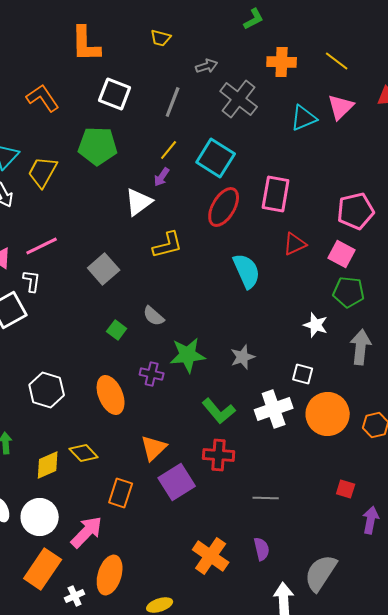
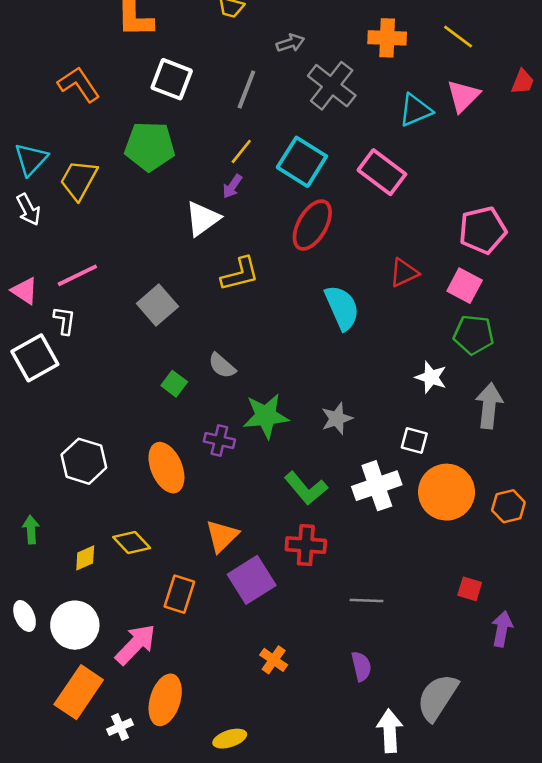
pink rectangle: (276, 194) -> (382, 172), moved, turned -63
yellow diamond: (48, 465) -> (85, 558), size x0.7
orange cross: (211, 556) -> (274, 660), moved, size x0.6

